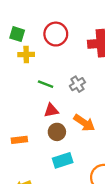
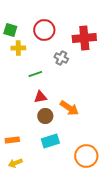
green line: (46, 84) -> (35, 74), turned -40
gray cross: (77, 84) -> (61, 58), moved, turned -32
orange rectangle: (19, 140) -> (12, 140), moved

